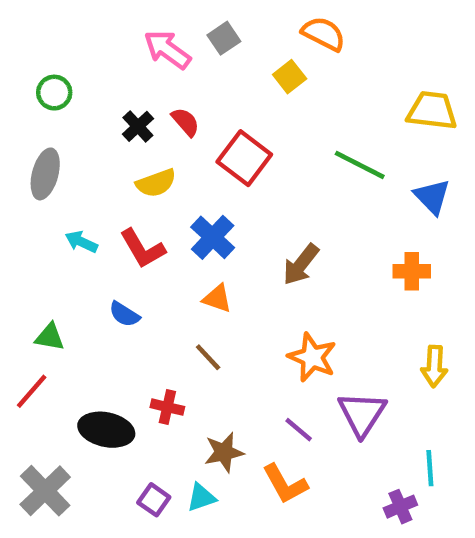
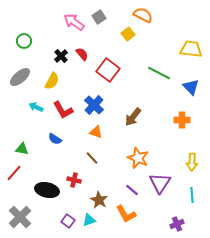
gray ellipse: (45, 174) -> (20, 77), turned 35
yellow semicircle: (156, 183) -> (52, 81), moved, turned -42
brown star: (224, 452) -> (99, 200), turned -30
cyan line: (430, 468) -> (192, 195), moved

